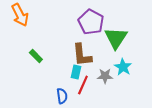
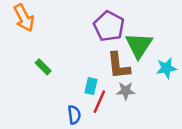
brown L-shape: (82, 55) -> (118, 66), moved
cyan star: (123, 67) -> (166, 68), moved, turned 30

